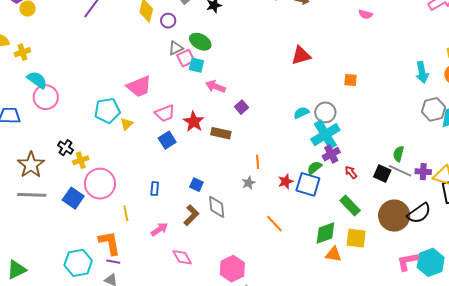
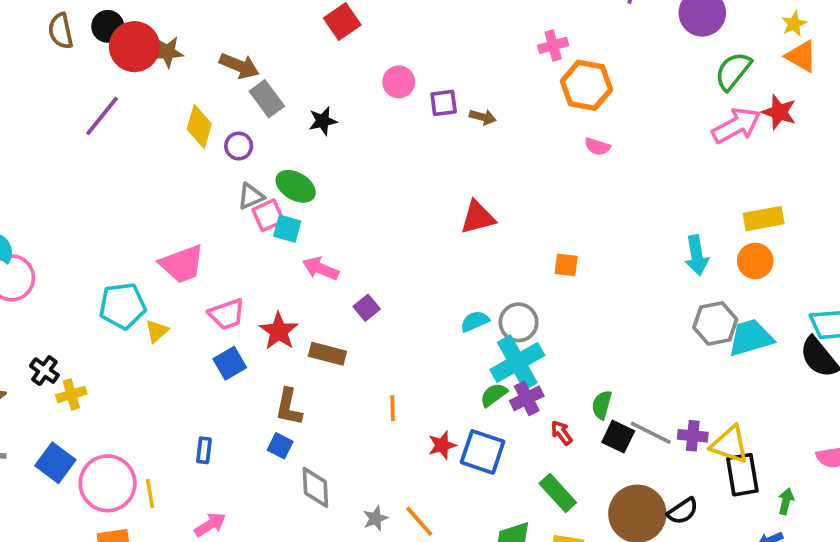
green semicircle: (398, 154) -> (602, 405), moved
green semicircle: (314, 168) -> (494, 395), moved
gray star: (249, 183) -> (375, 518), moved
pink circle: (100, 184) -> (108, 483), moved
black semicircle: (419, 213) -> (683, 511), size x0.7
brown L-shape: (191, 215) -> (289, 407), moved, turned 145

